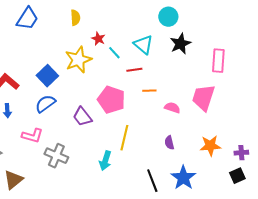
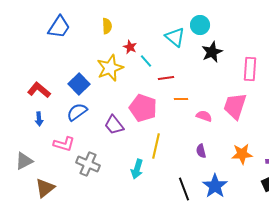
cyan triangle: (143, 45) -> (175, 37), moved

